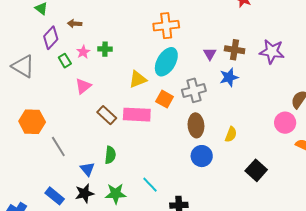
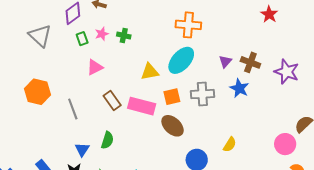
blue star: (229, 77) -> (239, 88), turned 30
orange square: (165, 99) -> (172, 97), turned 36
brown ellipse: (196, 125) -> (173, 126), moved, turned -55
gray line: (58, 146) -> (73, 109), moved

